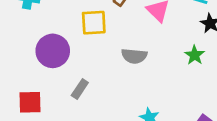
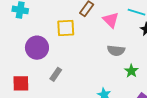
green star: (195, 55) -> (131, 71), moved
gray semicircle: (134, 56) -> (116, 50), moved

